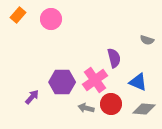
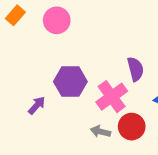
purple hexagon: (62, 82) -> (70, 82), moved
purple arrow: (32, 97) -> (37, 105), moved

